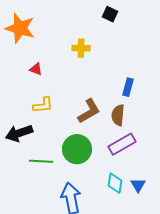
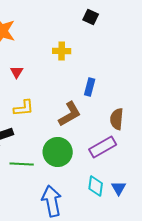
red triangle: (36, 69) -> (17, 72), turned 40
blue rectangle: (128, 87) -> (90, 87), moved
brown semicircle: (118, 115) -> (117, 119), moved

